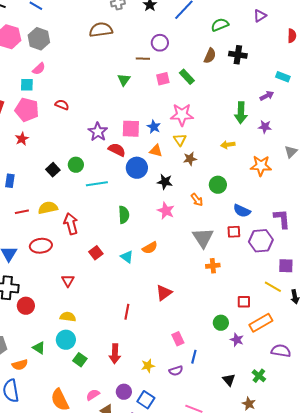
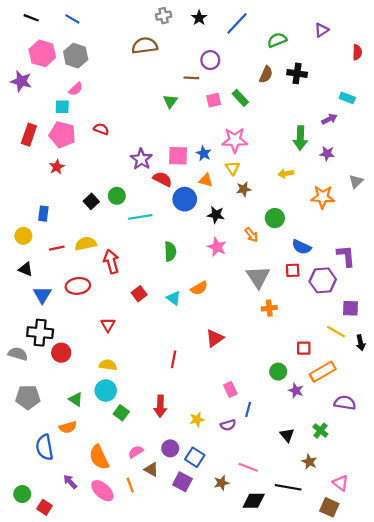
orange semicircle: (20, 365) -> (68, 427), moved

